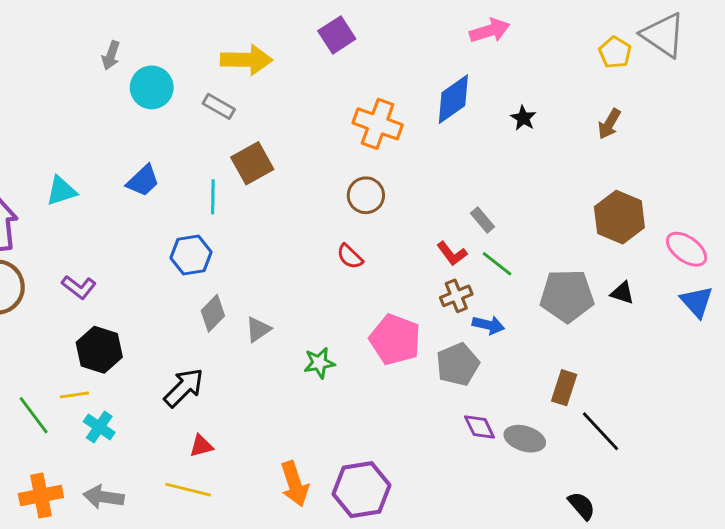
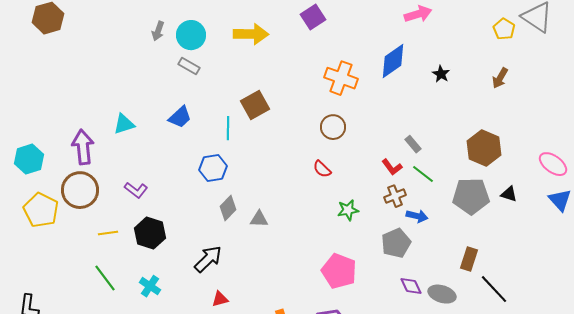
cyan circle: (152, 87) -> (191, 35), moved
gray rectangle: (219, 106) -> (189, 66), moved
brown hexagon: (619, 217) -> (484, 148), moved
gray triangle: (258, 329) -> (259, 219), turned 36
pink pentagon: (395, 340) -> (339, 271), moved
green star: (319, 363) -> (348, 210), moved
yellow line: (74, 395) -> (108, 233), moved

